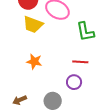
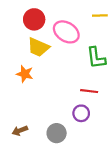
orange star: (34, 61) -> (25, 74), moved

